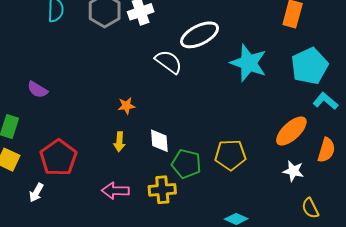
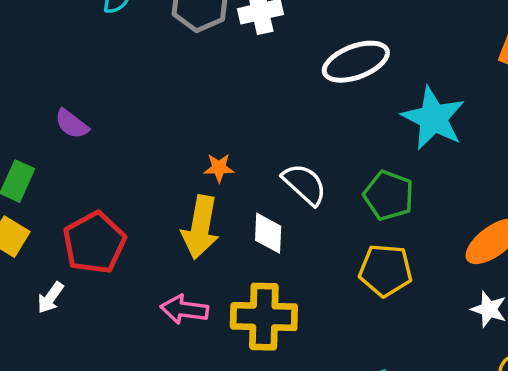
white semicircle: (169, 62) -> (304, 184), moved
yellow arrow: (119, 142) -> (200, 227), size x1.8
green pentagon: (186, 164) -> (389, 195), moved
yellow cross: (162, 190) -> (264, 317), size x1.4

